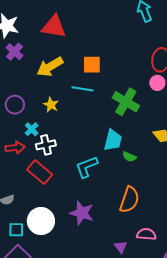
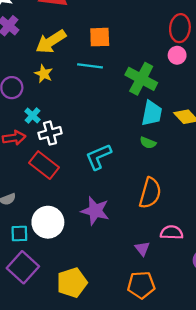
yellow star: (51, 105) -> (44, 74), moved
cyan trapezoid: (113, 140) -> (152, 113), moved

